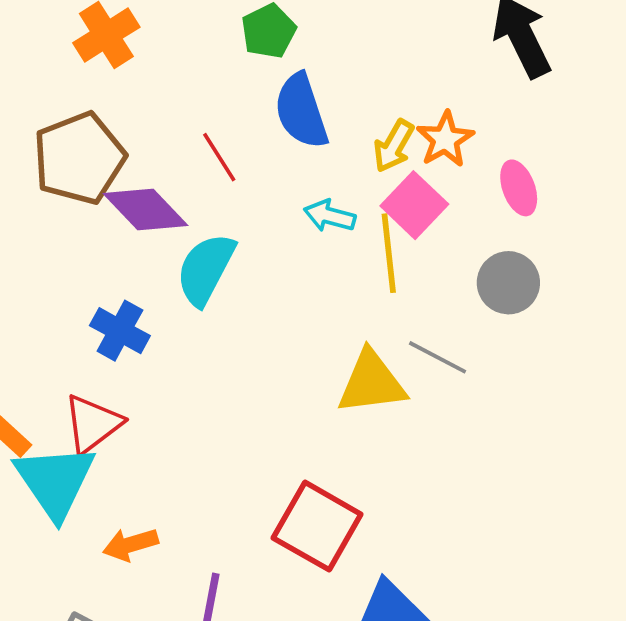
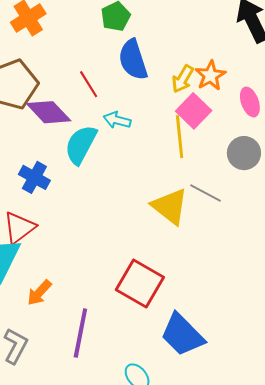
cyan arrow: (330, 216) -> (117, 120), moved
yellow triangle: (372, 383) -> (170, 206), turned 45
orange arrow: (130, 544) -> (39, 293), turned -32

